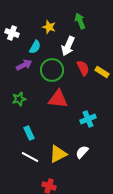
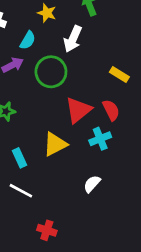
red semicircle: (83, 68) -> (111, 110), moved
red triangle: (58, 99) -> (78, 110), moved, turned -45
yellow triangle: (58, 154) -> (55, 144), moved

